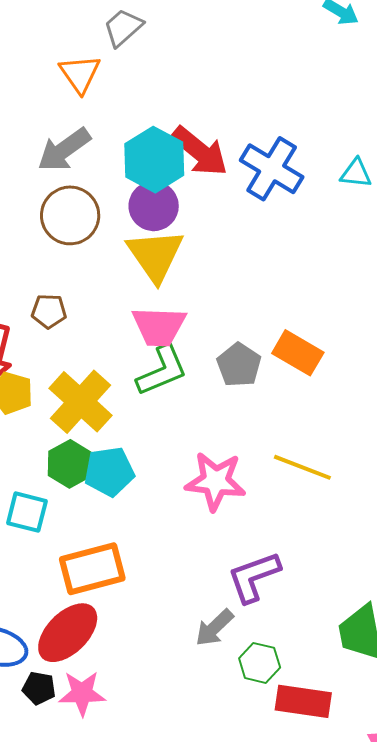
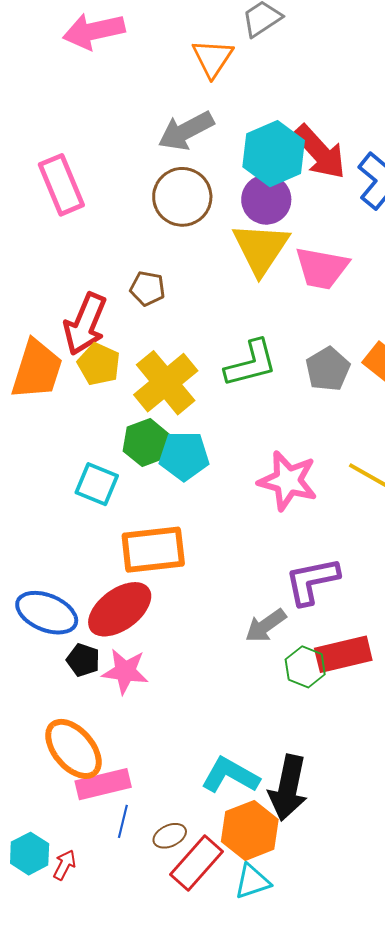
pink trapezoid: (159, 326) -> (322, 268), moved
red rectangle: (303, 701) -> (343, 654), moved, turned -30

